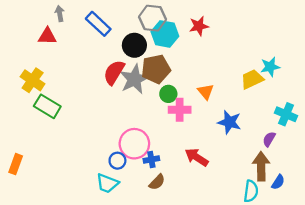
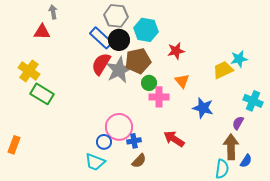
gray hexagon: (152, 18) -> (116, 16), moved
blue rectangle: (98, 24) -> (101, 38), moved
red star: (199, 26) -> (176, 51), moved

